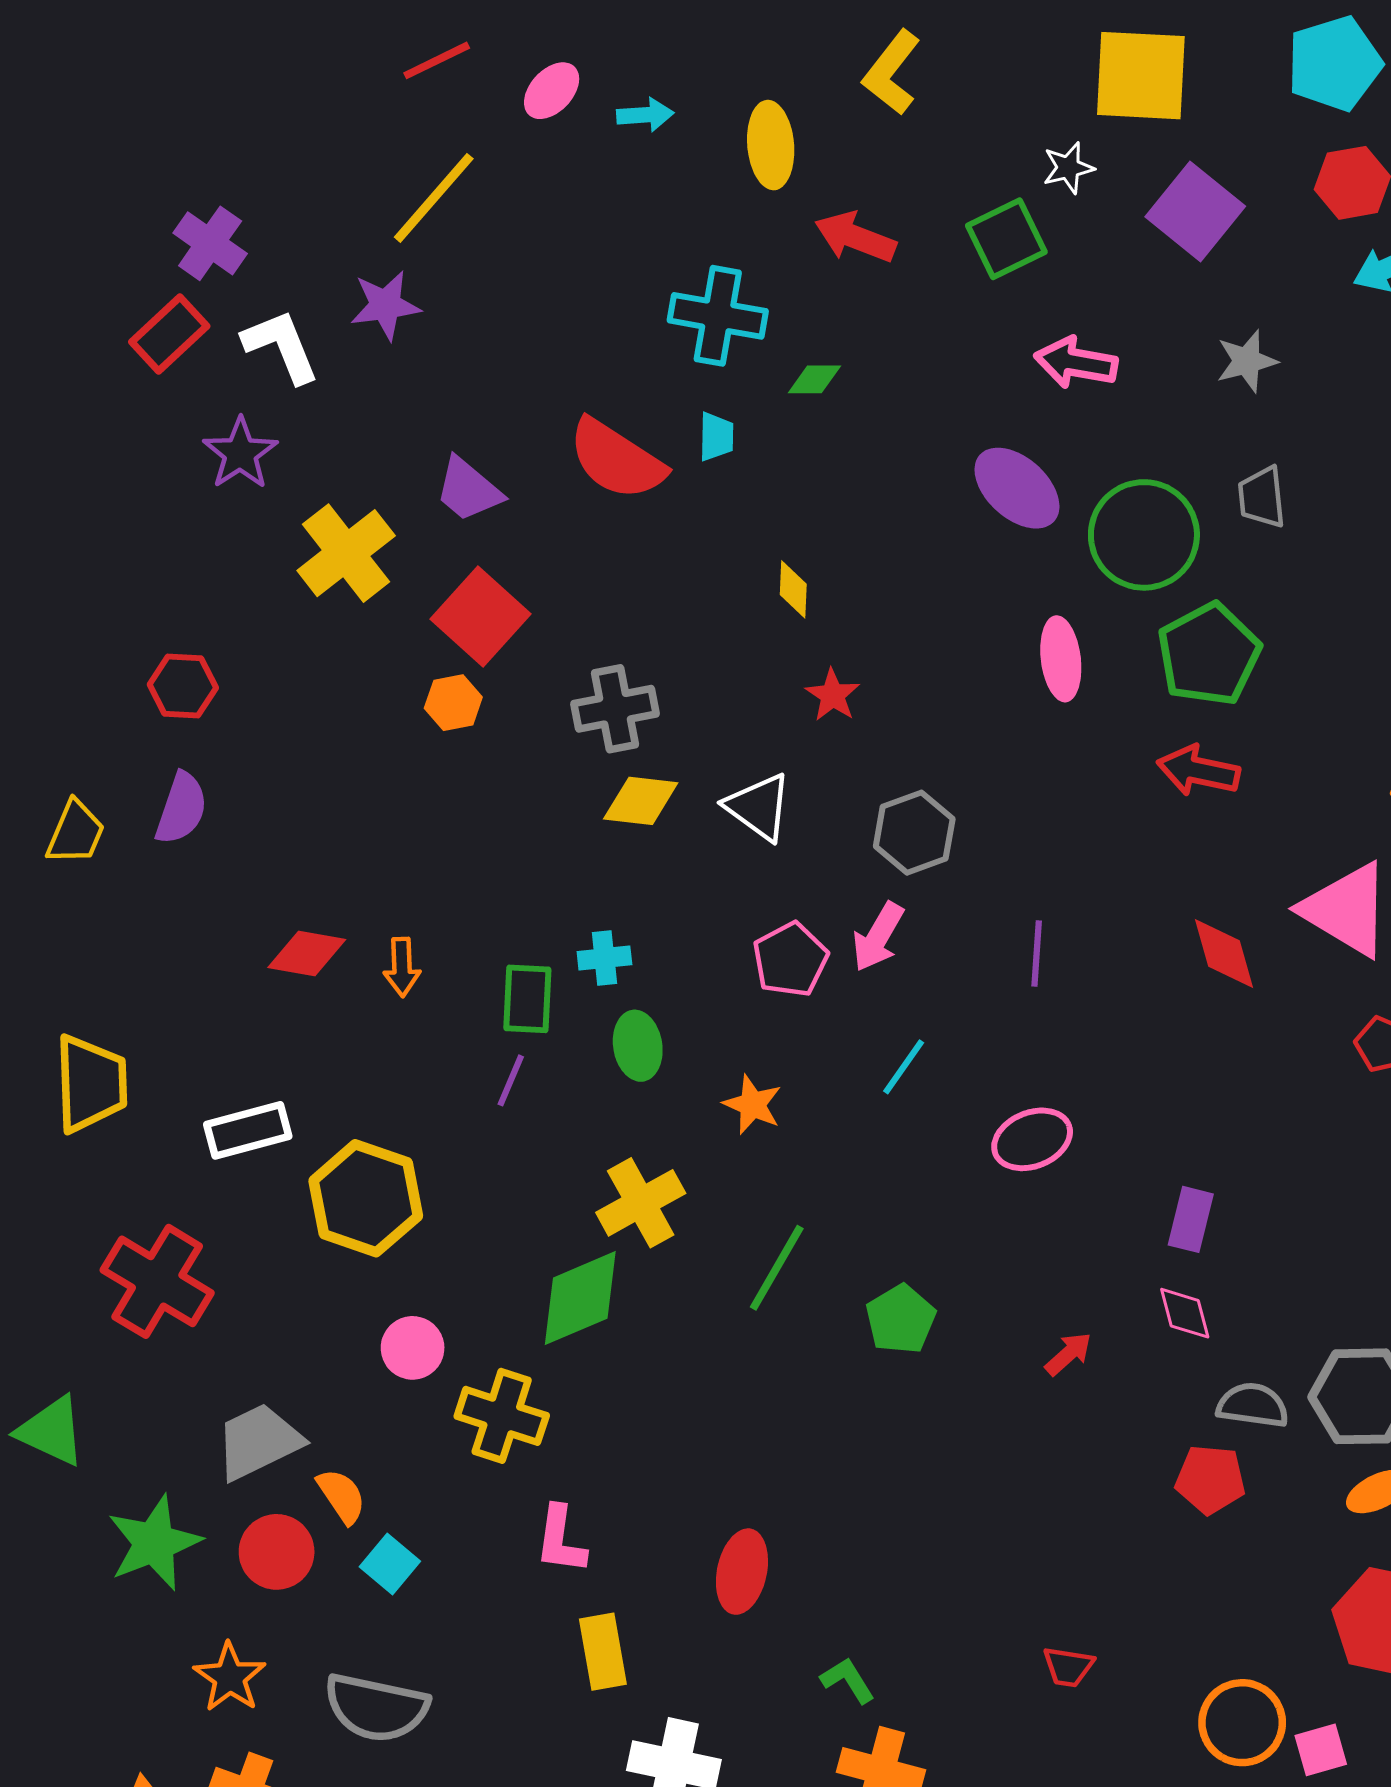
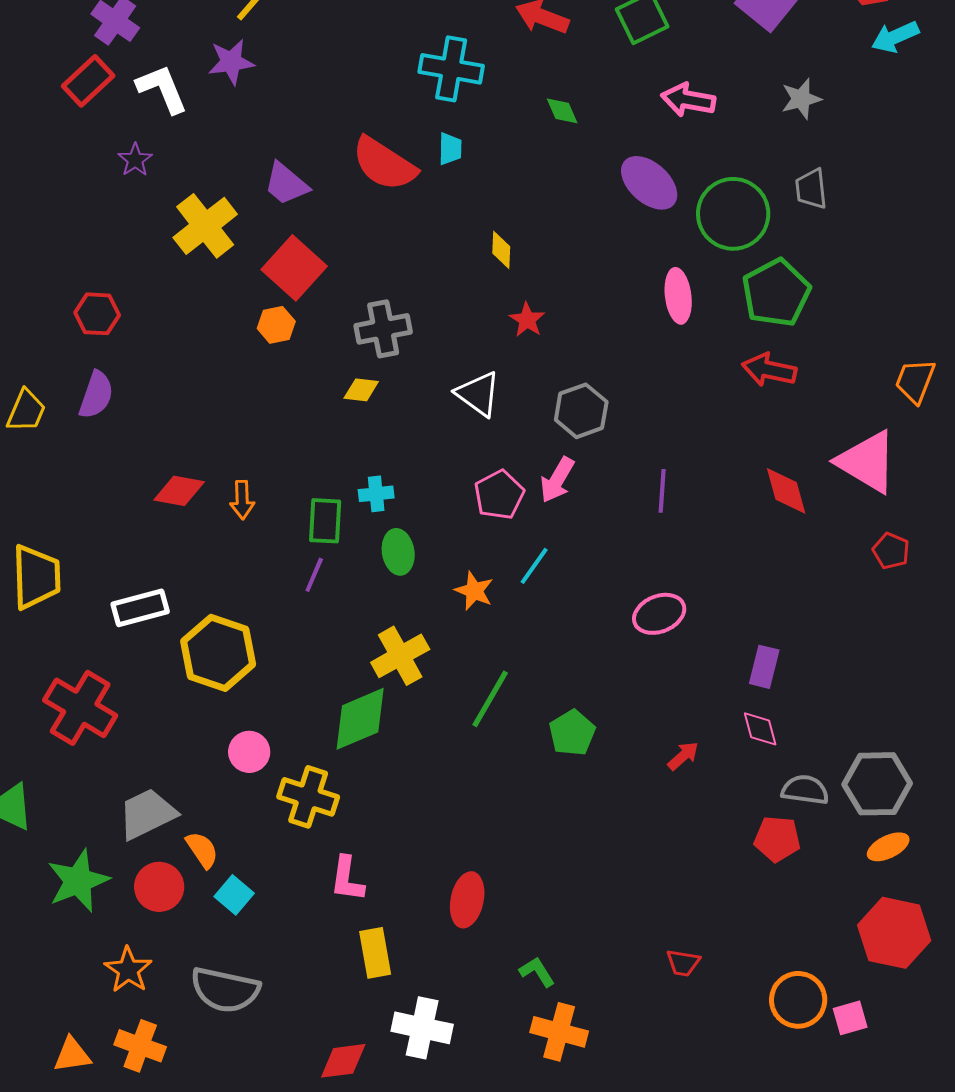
green diamond: (814, 379) -> (562, 111), moved, turned 66
purple star: (240, 453) -> (135, 160), size x0.7
yellow diamond: (641, 801) -> (361, 390), moved, size x0.7
cyan line: (904, 1067) -> (534, 566), moved

